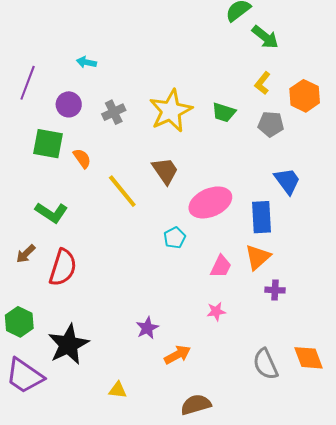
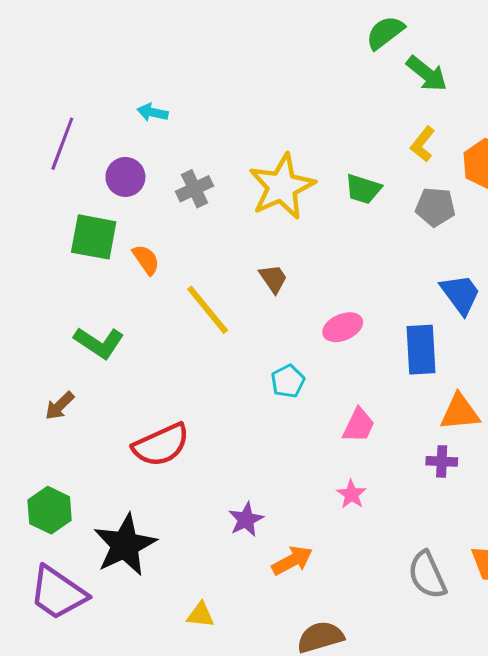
brown trapezoid: (165, 171) -> (273, 279), size x0.7
pink ellipse: (210, 202) -> (343, 327), size x0.6
orange triangle: (258, 257) -> (460, 412), moved, turned 36
red semicircle: (63, 268) -> (161, 445), moved, turned 48
pink star: (216, 311) -> (351, 494), turned -30

